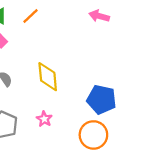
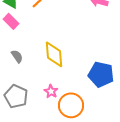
orange circle: (93, 135) -> (71, 105), moved

